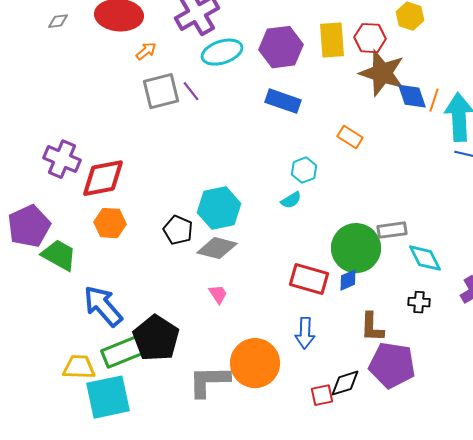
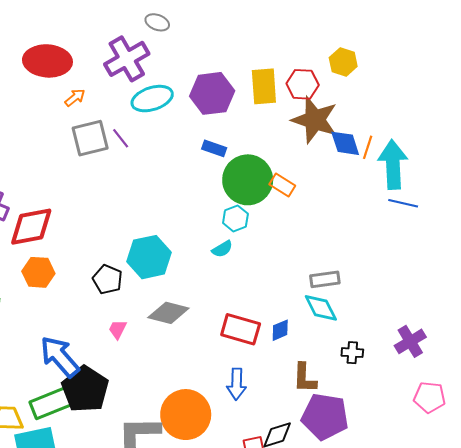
blue rectangle: (283, 101) -> (214, 148), size x0.7
gray diamond: (217, 248) -> (168, 313), moved
green circle: (356, 248) -> (248, 180), moved
cyan diamond: (425, 258) -> (321, 308), moved
pink trapezoid: (218, 294) -> (118, 329), moved, turned -120
blue arrow: (103, 306) -> (60, 357), moved

